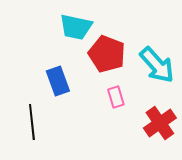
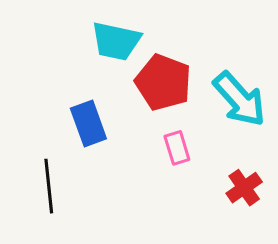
red cross: (160, 123) -> (244, 188), size x0.7

